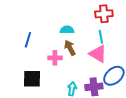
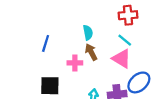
cyan semicircle: (67, 30) -> (88, 33), turned 80
cyan line: (101, 37) -> (125, 40), turned -40

